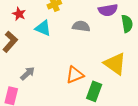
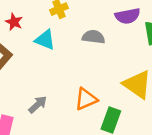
gray arrow: (28, 73) -> (38, 104), moved

